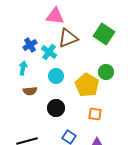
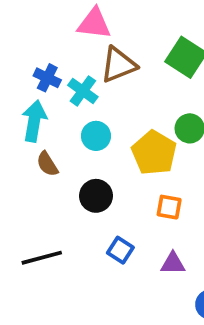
blue cross: (30, 45) -> (47, 78), turned -32
cyan arrow: (23, 68) -> (34, 121), size x1.5
brown semicircle: (30, 91) -> (47, 164), turned 64

